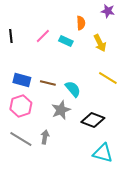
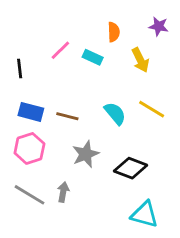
purple star: (108, 11) -> (159, 26), moved
black line: (11, 36) -> (20, 68), moved
cyan semicircle: (73, 89) -> (115, 113), moved

